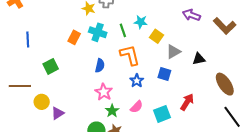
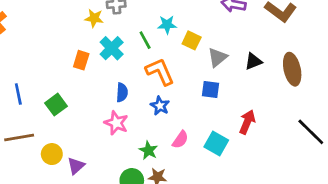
cyan cross: (98, 32) -> (112, 48), turned 36
blue line: (28, 39) -> (18, 94), moved
blue star: (137, 81) -> (160, 106), moved
brown ellipse: (225, 84) -> (292, 69), moved, turned 30
pink star: (104, 92) -> (116, 123), moved
cyan square: (162, 114) -> (216, 144), turned -30

